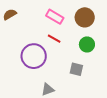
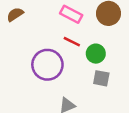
green circle: (87, 44) -> (96, 54), moved

